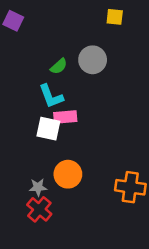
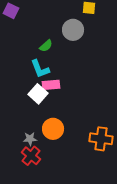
gray circle: (93, 60) -> (73, 30), moved
white square: (48, 129) -> (38, 94), turned 30

